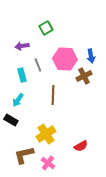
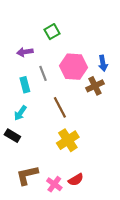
brown line: (53, 95) -> (60, 107), turned -30
yellow cross: (46, 134) -> (68, 140), moved
red semicircle: (81, 146) -> (76, 180), moved

